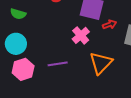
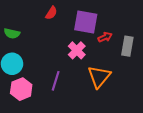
purple line: (58, 64) -> (56, 81), turned -60

